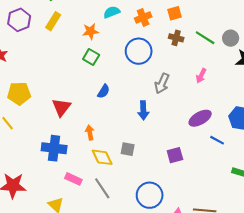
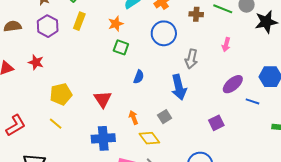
blue arrow: (143, 110) -> (179, 87), size x1.4
gray square: (128, 149) -> (165, 117), moved, turned -32

